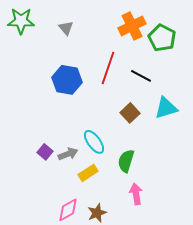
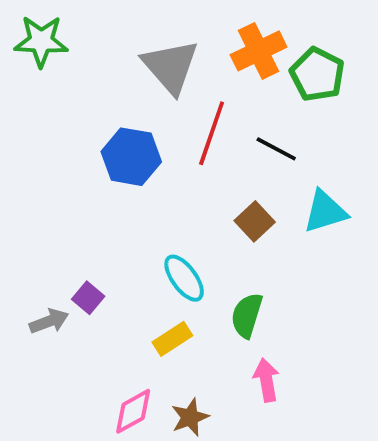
gray triangle: (66, 28) -> (170, 67), moved, size x2.0
gray arrow: (68, 154) -> (49, 321), moved

